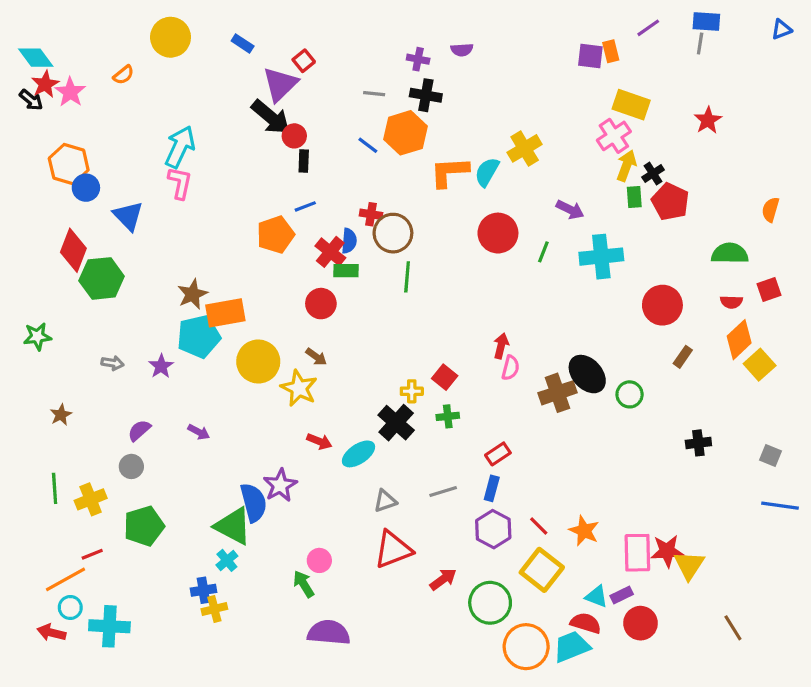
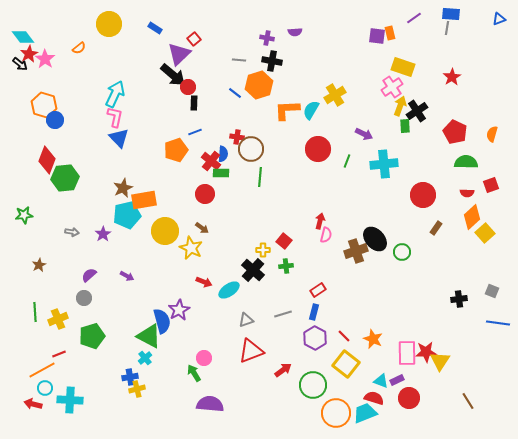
black cross: (653, 174) -> (417, 111), size x1.5
red pentagon: (670, 202) -> (455, 132), moved
blue triangle: (128, 216) -> (119, 138), moved
black cross: (698, 443) -> (459, 299), moved

